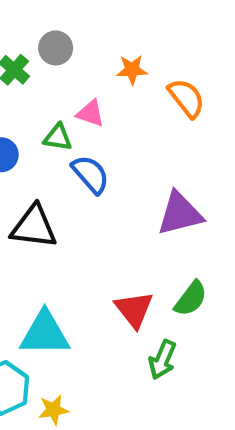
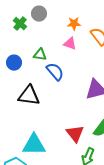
pink triangle: (91, 113) -> (70, 44), moved

